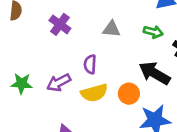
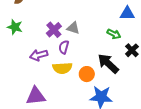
purple cross: (60, 24) -> (54, 30), moved
gray triangle: (112, 29) -> (73, 28), moved
green star: (21, 83) -> (15, 27), moved

